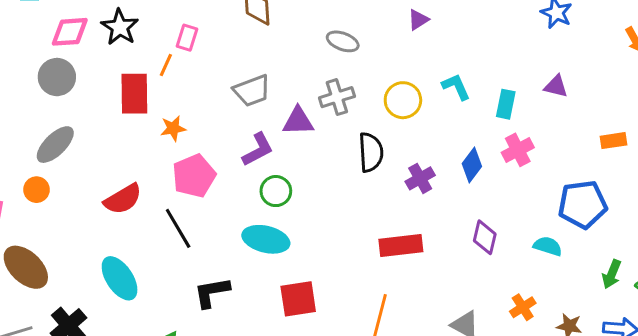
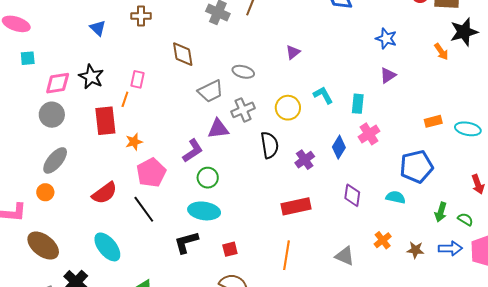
purple triangle: (556, 86) -> (388, 75), moved, turned -42
gray trapezoid: (252, 91) -> (211, 91), moved
black L-shape: (212, 292) -> (186, 242), moved
red square: (298, 299) -> (230, 249), size x0.6

